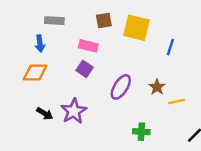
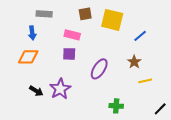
blue line: (170, 47) -> (140, 36), turned 32
purple square: (85, 69) -> (69, 54), turned -32
brown star: (157, 87) -> (134, 62), moved

